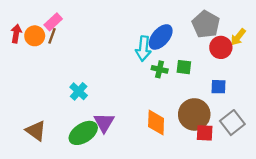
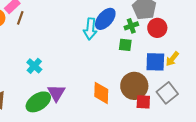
brown line: (52, 36) -> (20, 18), moved
yellow arrow: (238, 37) -> (172, 59), moved
green cross: (160, 69) -> (131, 26), moved, turned -32
blue square: (218, 87) -> (155, 62), size x1.5

